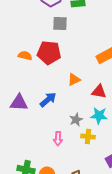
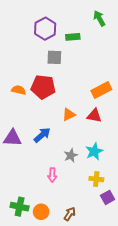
red triangle: (99, 92) -> (94, 116), moved
cyan star: (99, 116) -> (94, 151), turned -30
yellow cross: (88, 137) -> (96, 179), moved

